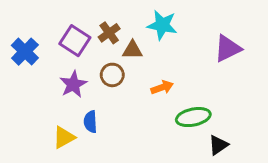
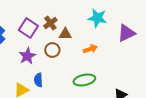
cyan star: (162, 25) -> (97, 18), moved
orange arrow: (162, 87) -> (90, 49), moved
green ellipse: (193, 117) -> (84, 80), moved

